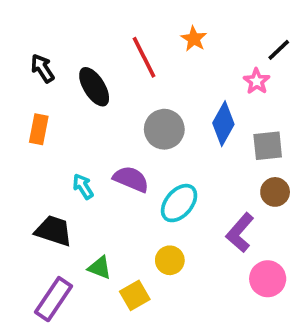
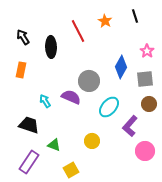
black line: (279, 50) -> (135, 16), moved, turned -64
pink star: (257, 81) -> (147, 51), moved
black ellipse: (94, 87) -> (51, 47), turned 30
gray circle: (164, 129) -> (89, 81), moved
cyan ellipse: (179, 203) -> (109, 107), moved
yellow square: (135, 295) -> (71, 170), moved

